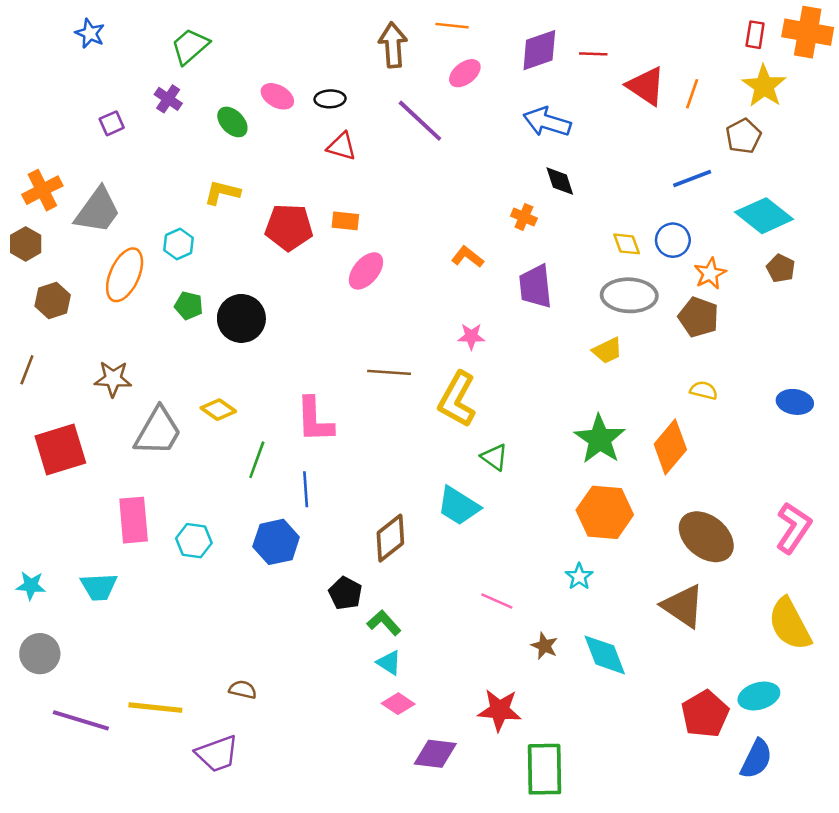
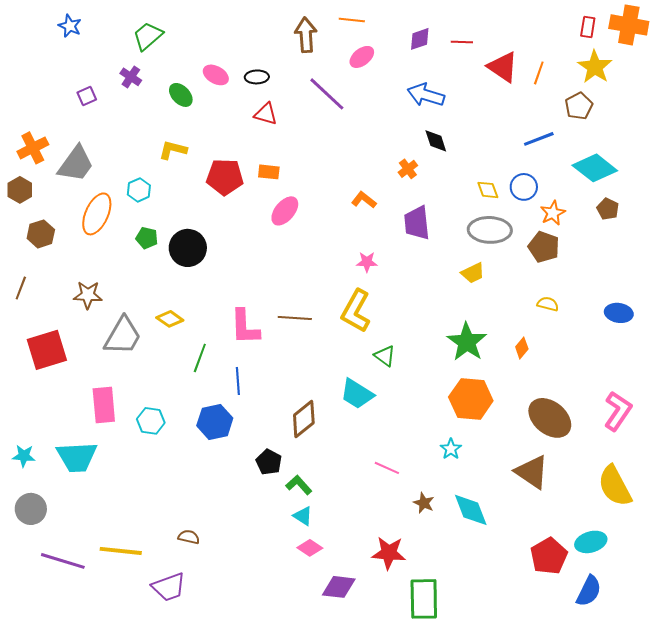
purple diamond: (539, 50) -> (420, 39), size x0.7
orange cross: (524, 217) -> (408, 169), turned 30
brown line: (389, 372) -> (295, 318), moved
orange diamond: (670, 447) -> (522, 348), size x0.5
cyan trapezoid: (99, 587) -> (77, 457), size x1.4

